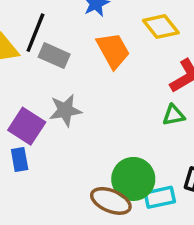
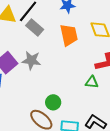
green circle: (133, 179) -> (53, 102), moved, size x0.6

